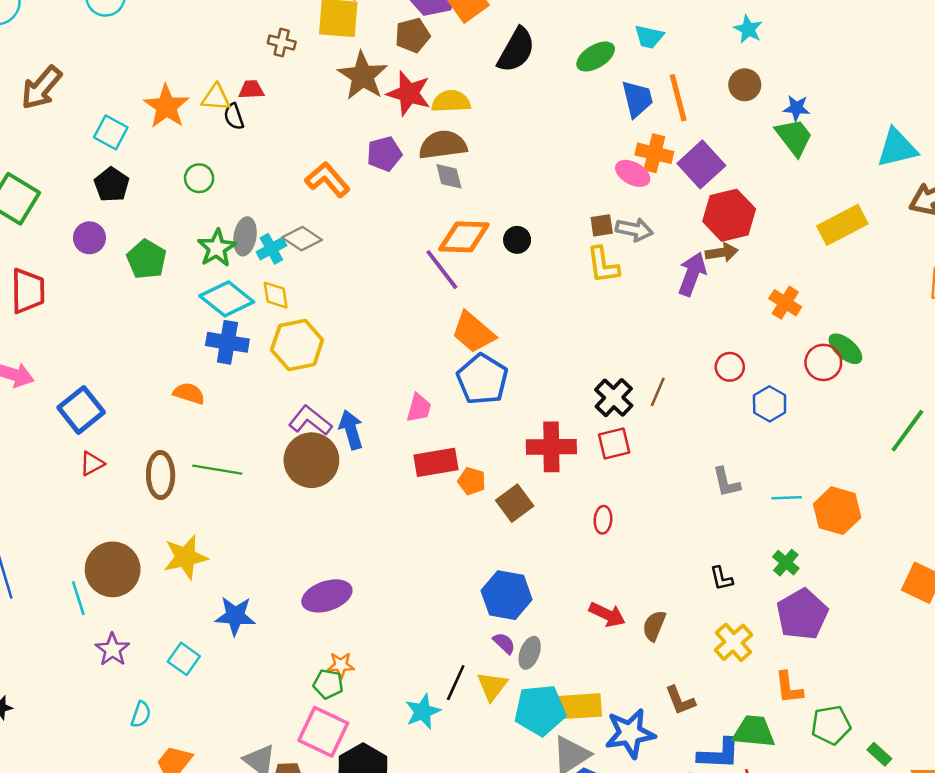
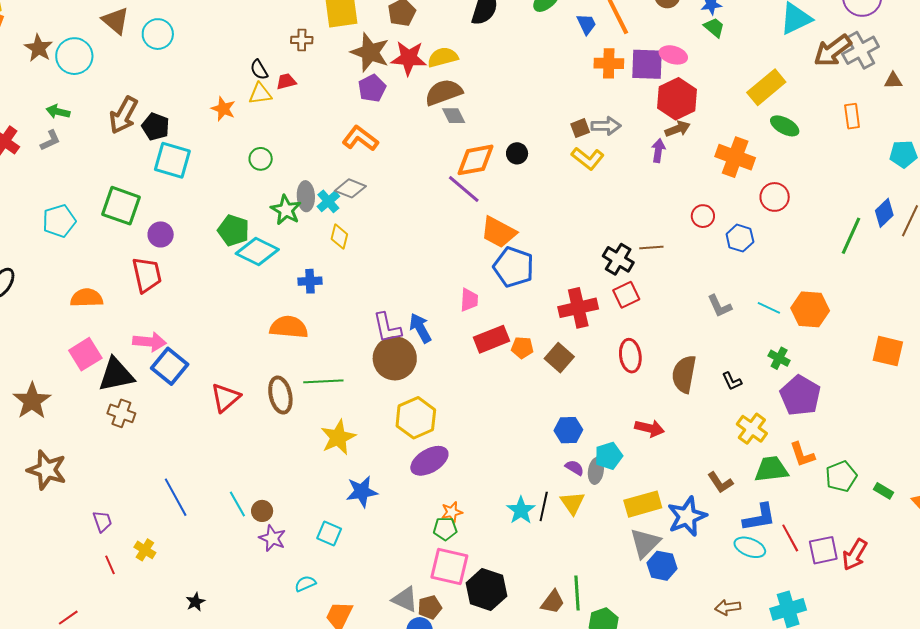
blue trapezoid: (637, 99) -> (586, 24), size x0.7
orange star: (166, 106) -> (223, 109), size x0.7
black semicircle: (234, 116) -> (259, 70), moved
cyan square: (111, 132) -> (172, 160), moved, size x1.4
green trapezoid: (794, 137) -> (714, 27), size x0.7
purple pentagon: (384, 154) -> (372, 88), moved
purple square: (701, 164) -> (647, 64), turned -33
pink ellipse: (633, 173) -> (673, 55), moved
black pentagon: (112, 185) -> (156, 127), moved
purple circle: (89, 238) -> (161, 234), moved
yellow L-shape: (603, 265) -> (588, 158), turned -32
purple arrow: (692, 274) -> (658, 151), size x0.7
yellow diamond: (276, 295) -> (339, 237), turned 35
cyan diamond: (227, 299) -> (257, 251), moved
orange cross: (785, 303) -> (735, 157), size x1.5
blue cross: (227, 342) -> (310, 281), size x0.7
yellow hexagon: (297, 345) -> (416, 418), moved
green ellipse: (845, 349) -> (785, 126), moved
brown line: (658, 392) -> (651, 247), turned 75
orange semicircle: (189, 393) -> (289, 327), size x1.5
blue square: (81, 410) -> (170, 366), moved
purple L-shape: (310, 421) -> (387, 328), turned -128
red triangle: (92, 464) -> (225, 398), size x1.5
cyan line: (787, 498) -> (769, 308), turned 40
red ellipse: (603, 520) -> (630, 356), size x1.5
yellow star: (186, 557) -> (338, 437), moved
brown circle: (113, 569) -> (262, 511), moved, size x0.5
blue hexagon: (507, 595) -> (568, 430), size x0.7
brown semicircle: (654, 626) -> (684, 374), moved, size x1.5
cyan pentagon: (540, 710) -> (609, 456), moved, size x0.7
cyan star: (423, 712) -> (521, 510), moved
cyan semicircle: (141, 714) -> (305, 584), turned -120
green trapezoid: (754, 732) -> (771, 469), moved

